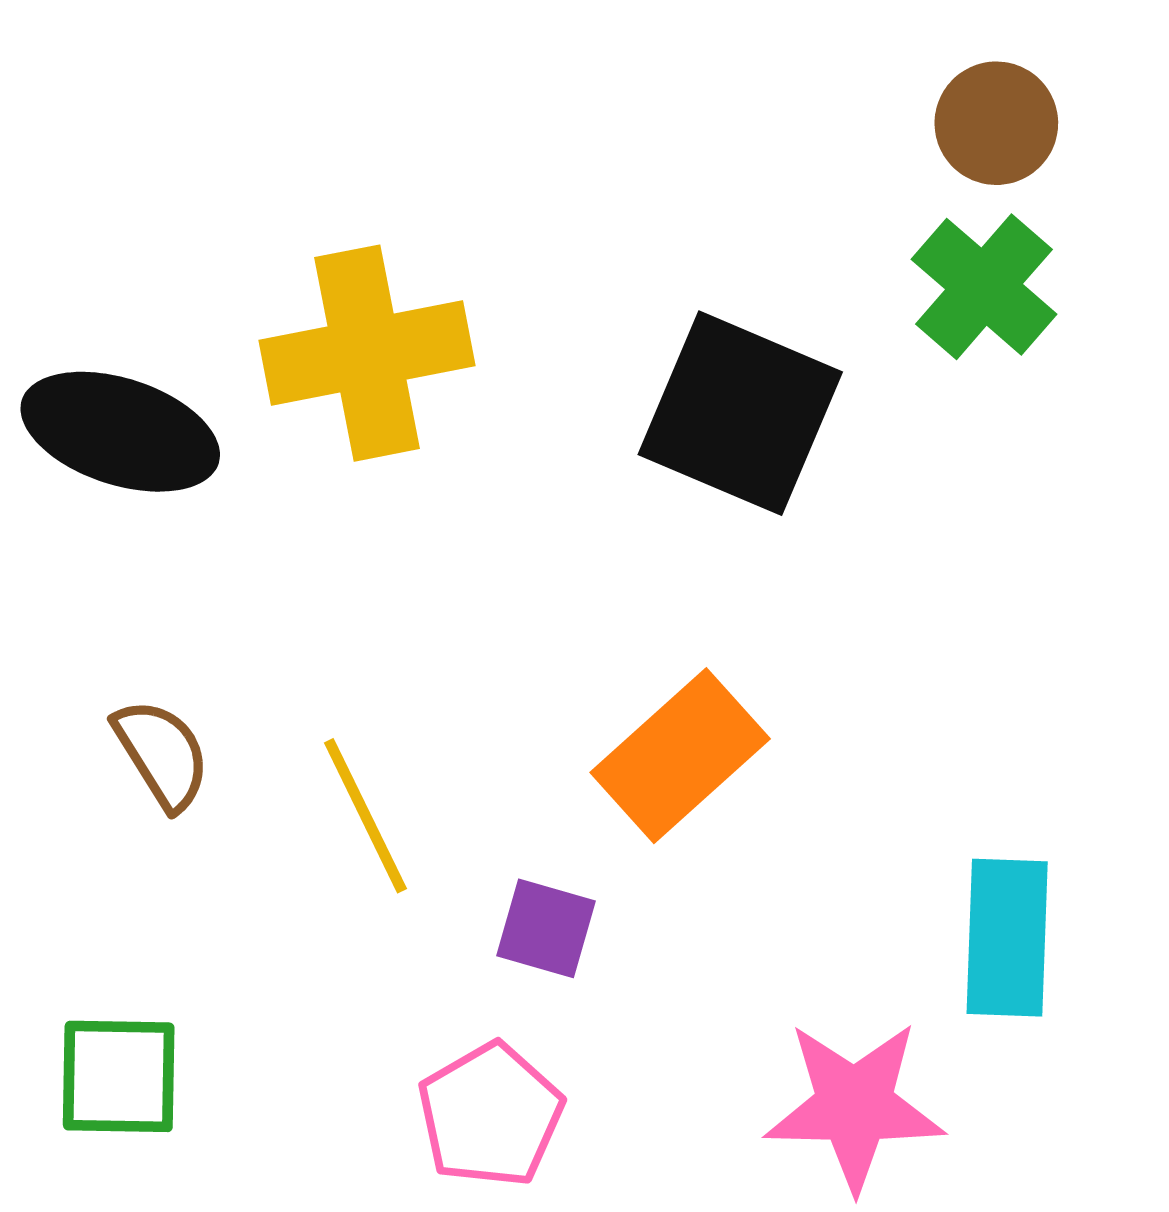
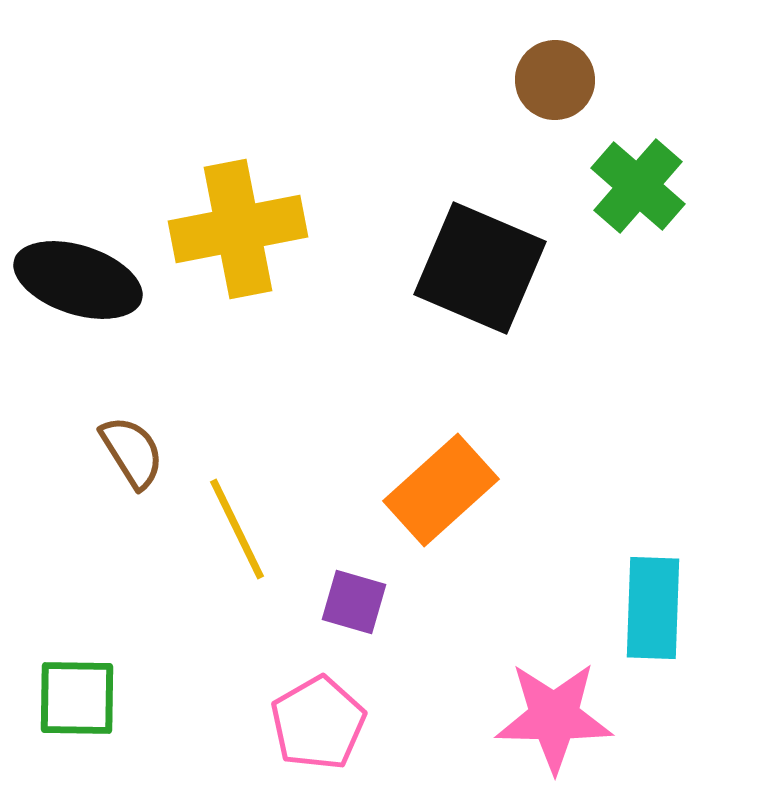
brown circle: (996, 123) -> (555, 80), moved
brown semicircle: (162, 754) -> (132, 452), moved

